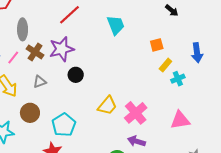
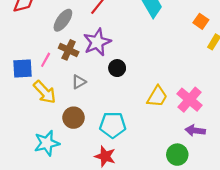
gray ellipse: (23, 29) -> (63, 20), moved, turned 45
orange square: (157, 45) -> (201, 21), turned -32
cyan pentagon: (64, 125) -> (113, 125), turned -30

